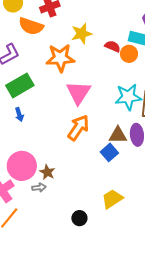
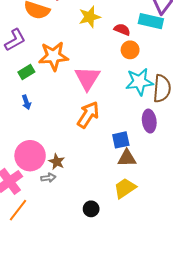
orange circle: (129, 54) -> (130, 50), moved
orange star: (60, 58) -> (54, 56), moved
green rectangle: (20, 85) -> (26, 72), size x0.6
brown triangle: (118, 135) -> (127, 158), moved
blue square: (109, 152) -> (121, 140), turned 30

